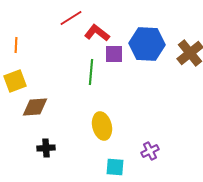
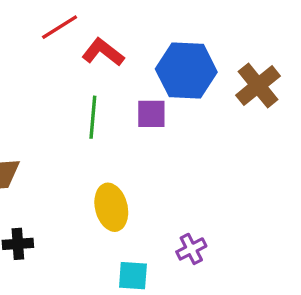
purple square: (114, 54) -> (151, 114), moved

